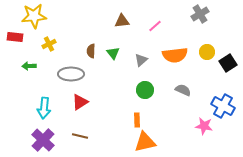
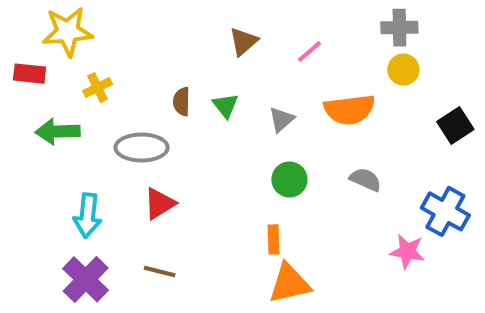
gray cross: (200, 14) -> (399, 28), turned 30
brown triangle: (122, 21) -> (243, 42), turned -35
yellow circle: (207, 52) -> (403, 70), moved
green arrow: (29, 66) -> (58, 132), size x1.5

